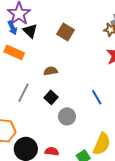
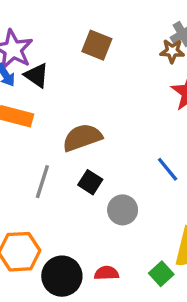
brown square: (65, 32) -> (97, 45), moved
brown semicircle: (51, 71) -> (82, 138), size x1.6

